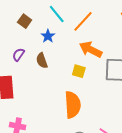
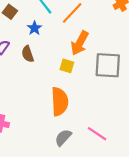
orange arrow: (91, 49) -> (80, 43), turned -90

